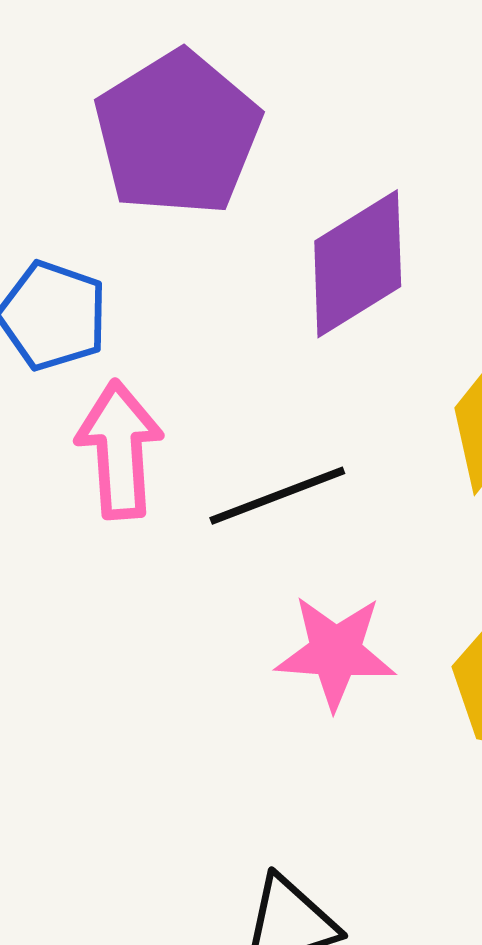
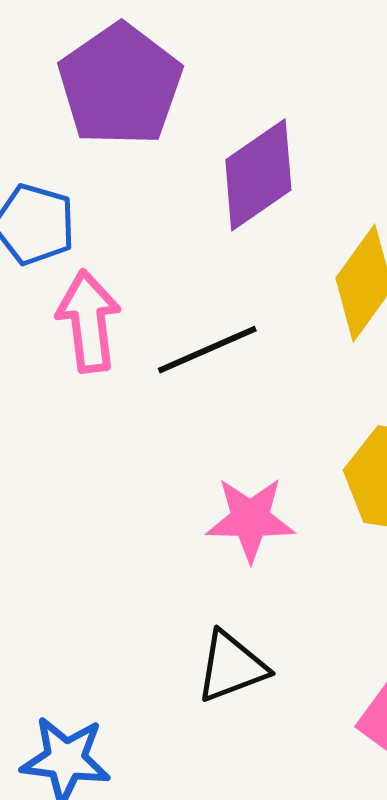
pink star: (336, 652) -> (250, 519), moved

